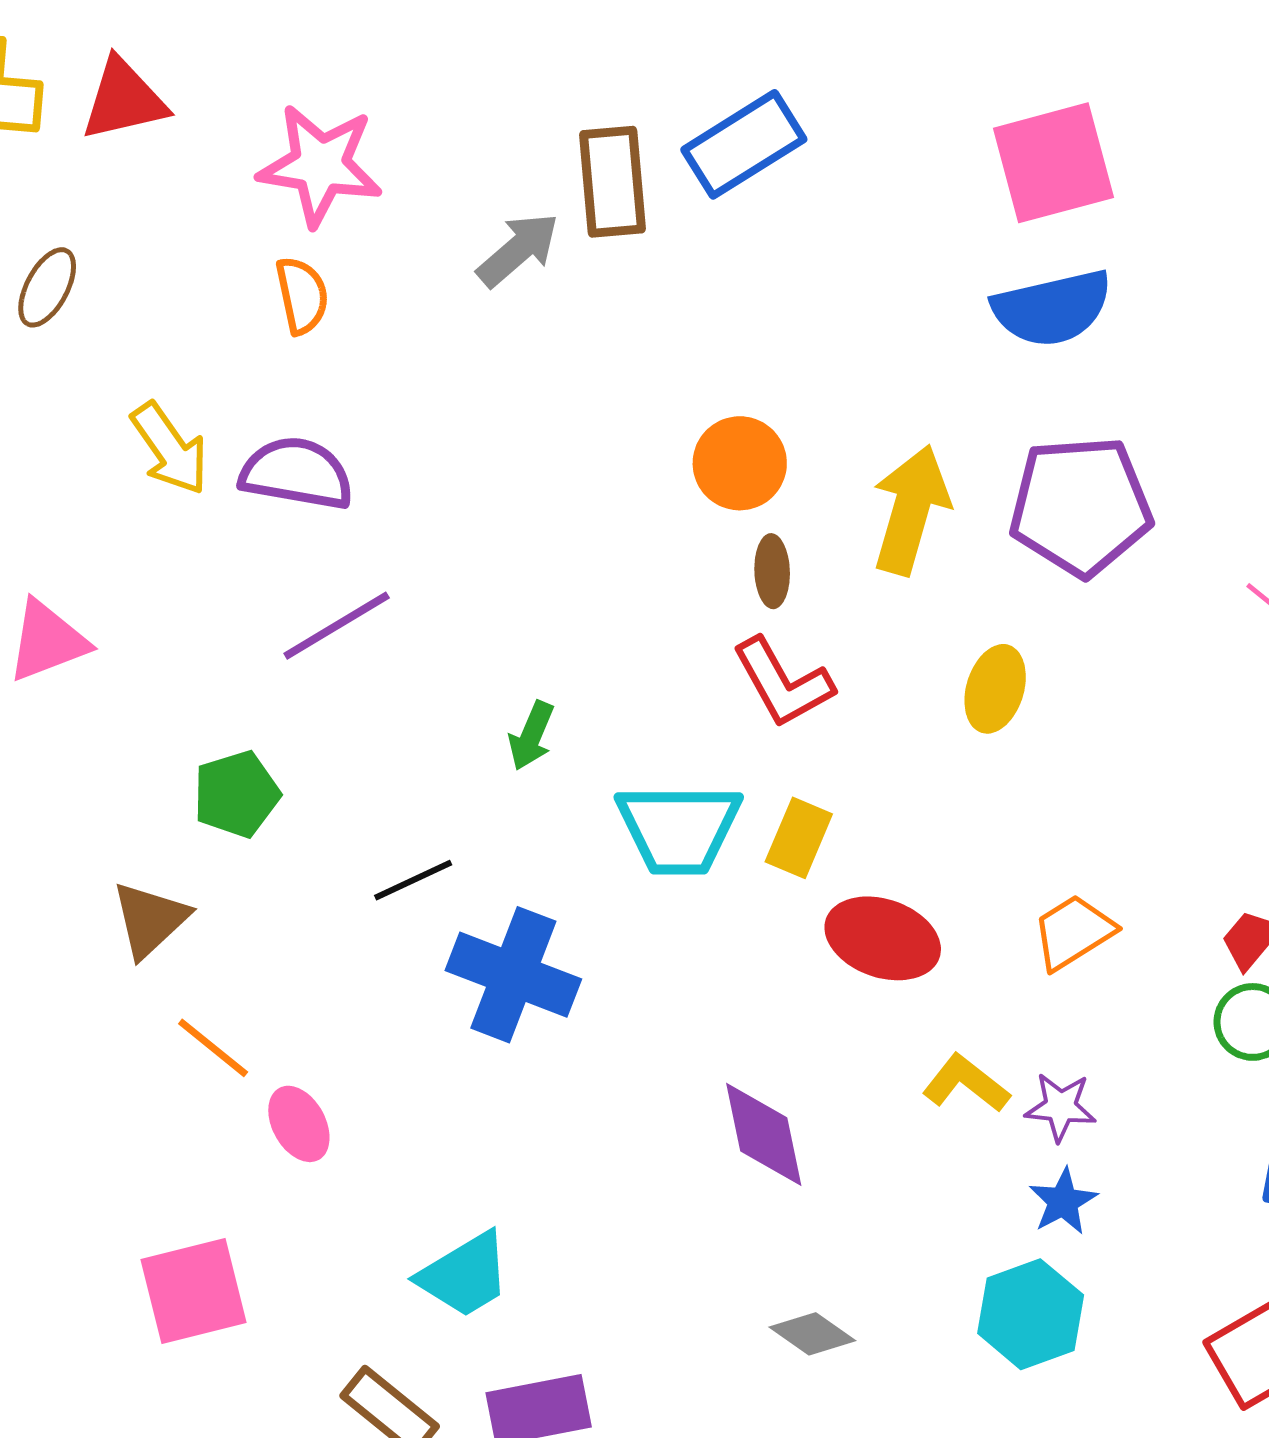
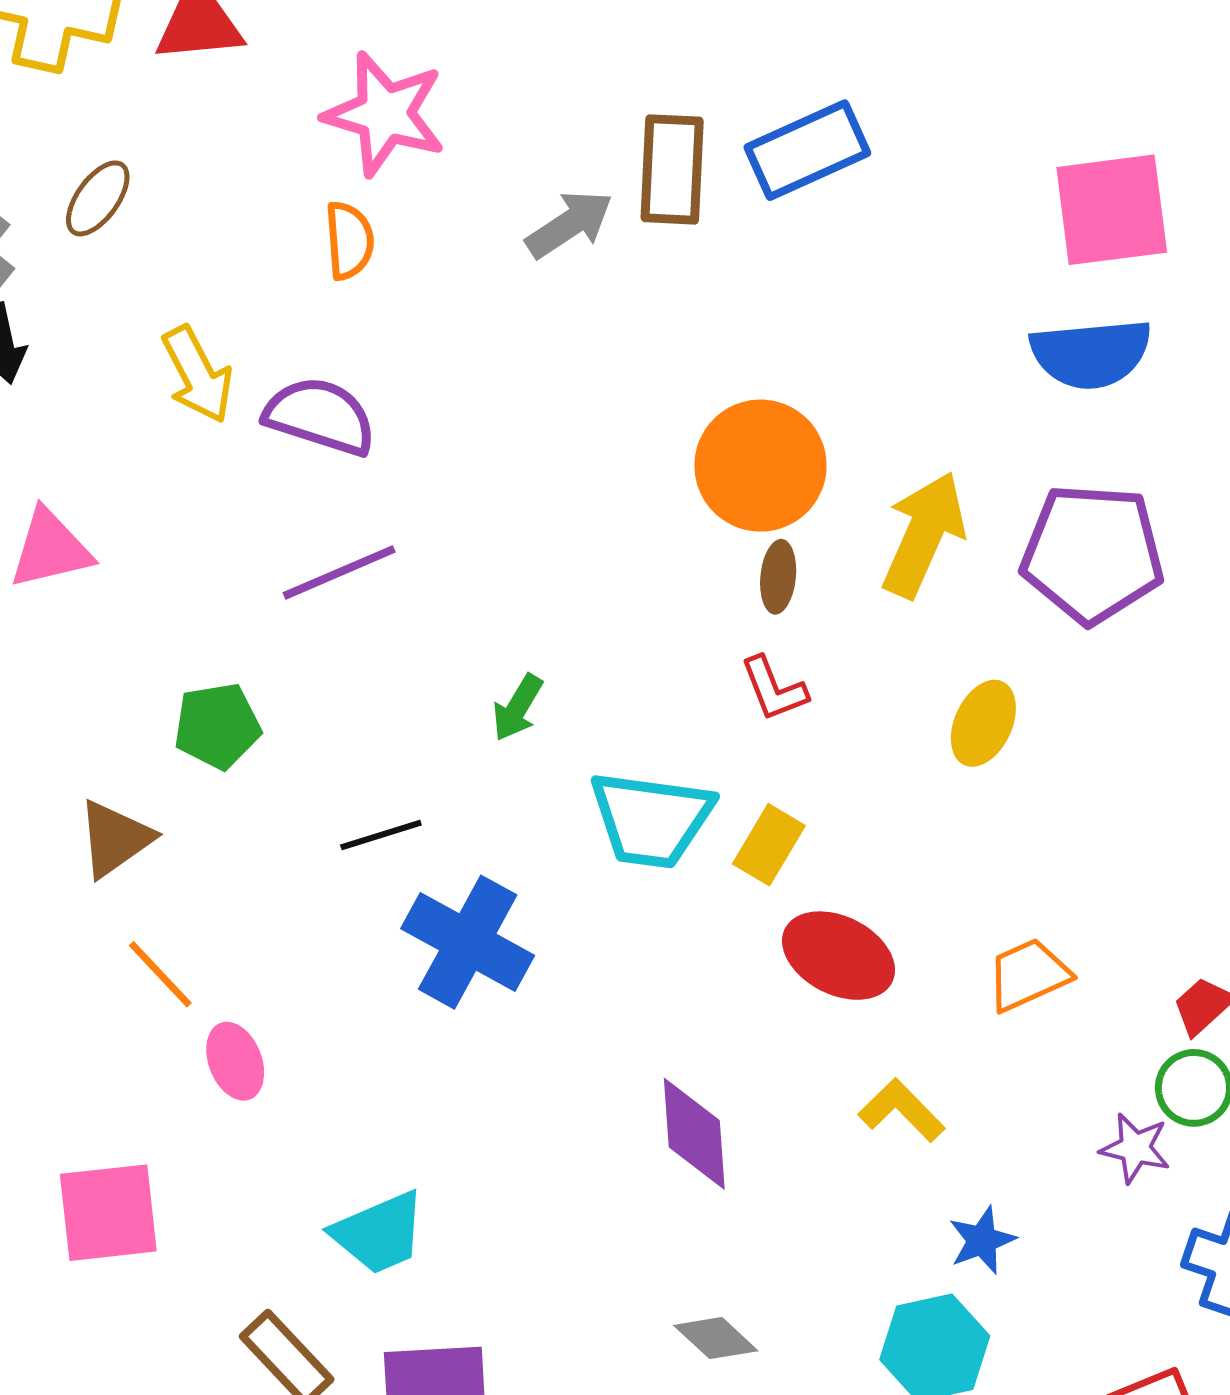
orange circle: (740, 463) -> (761, 466), size x1.4
red L-shape: (783, 683) -> (774, 689), size x0.7
purple star: (1061, 1107) -> (1135, 1148), moved

